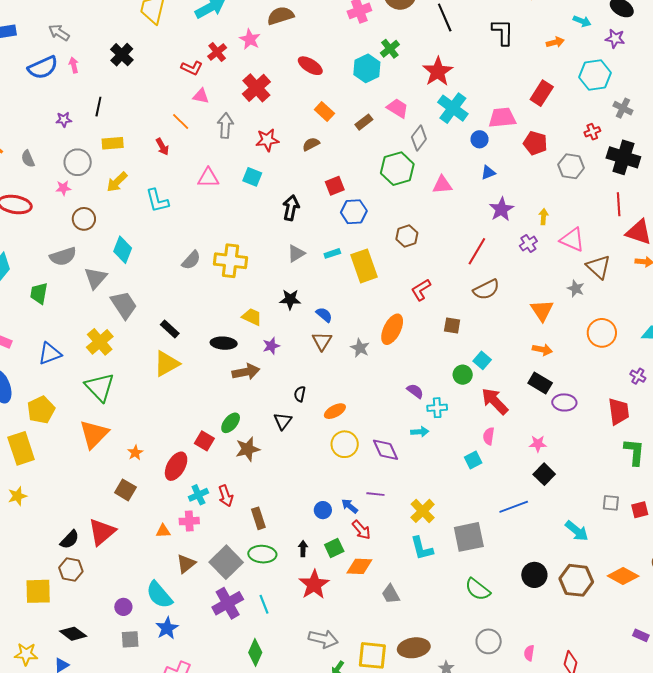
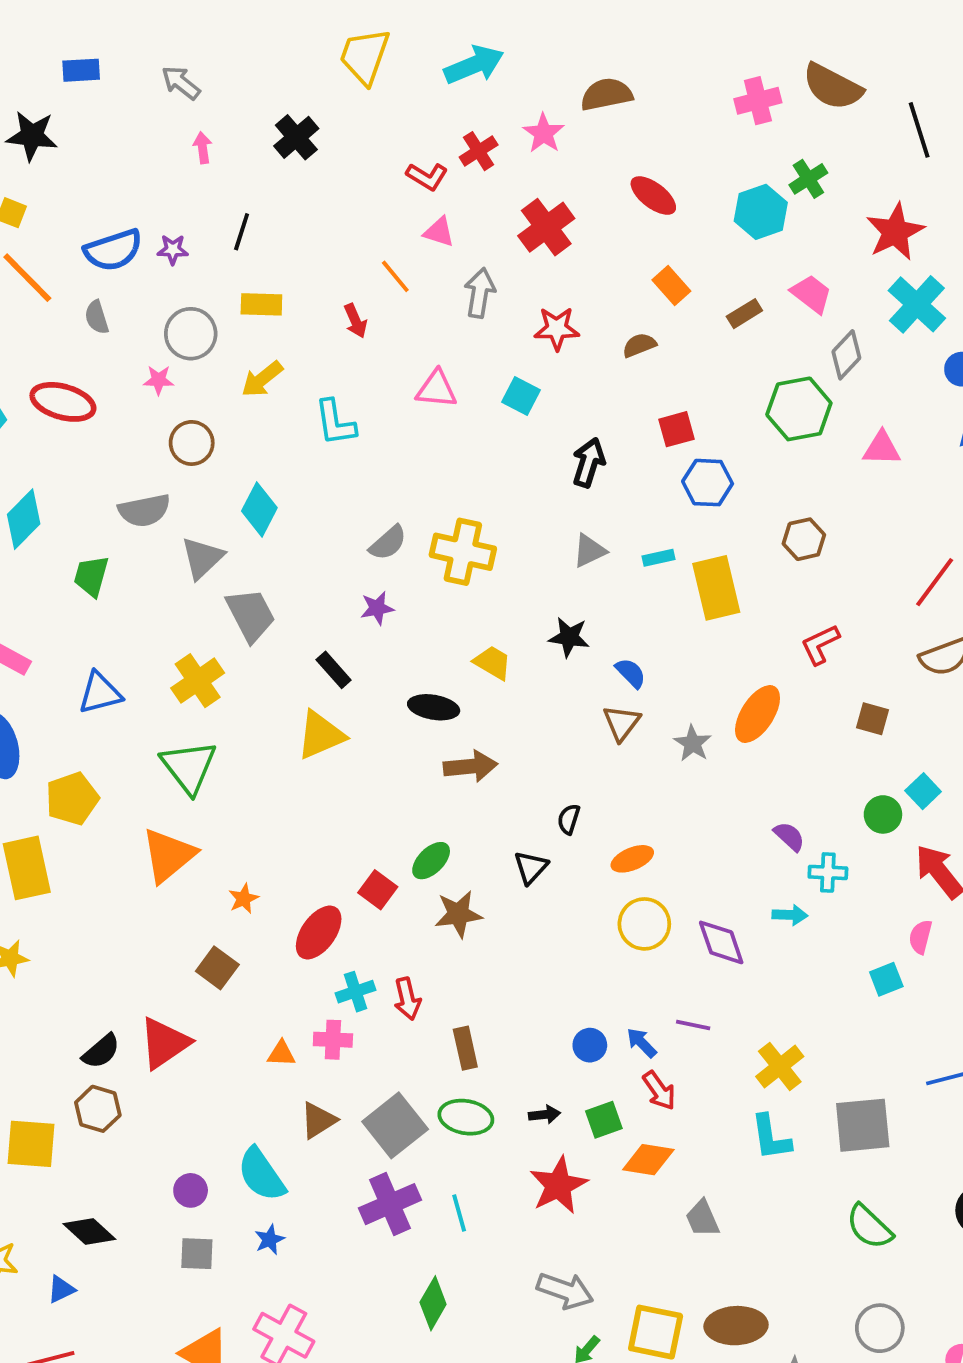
blue semicircle: (43, 68) -> (113, 250), moved
purple star: (271, 346) -> (377, 608), moved
black arrow: (303, 549) -> (544, 1115), turned 77
blue star: (167, 628) -> (270, 1240), size x0.7

